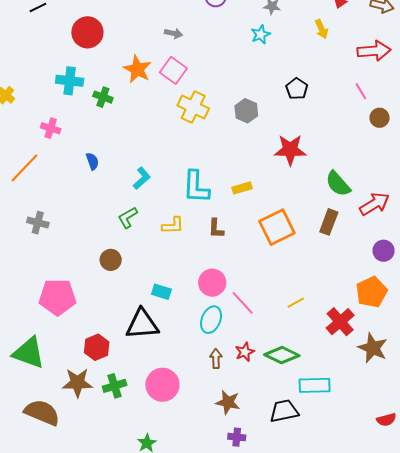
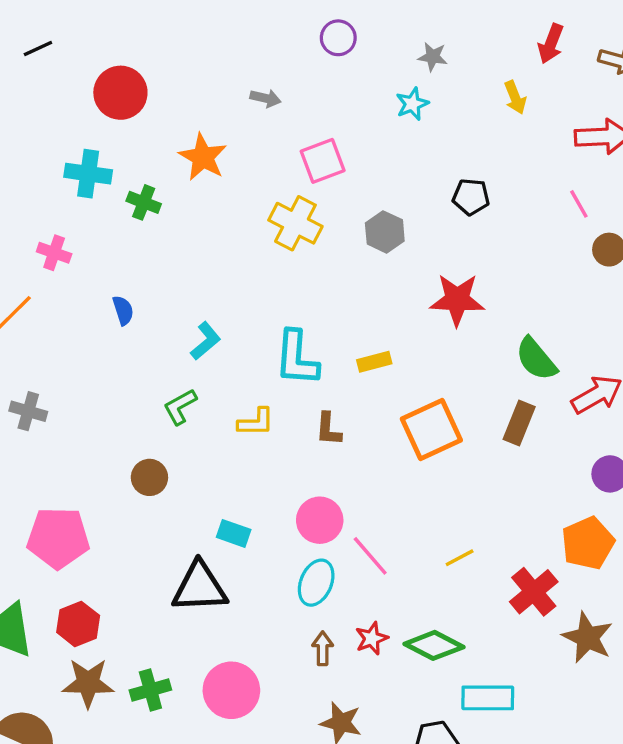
pink square: (173, 70) -> (323, 161), moved, turned 32
black pentagon: (297, 89) -> (471, 197), turned -30
red hexagon: (97, 347) -> (78, 624), moved

